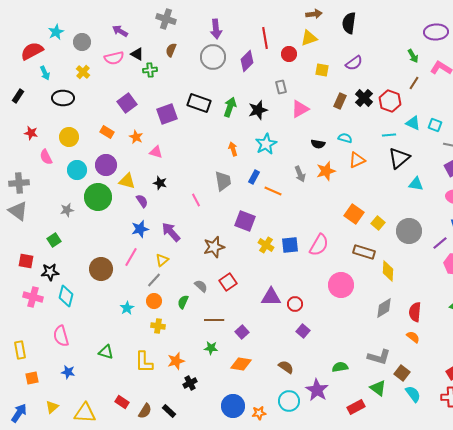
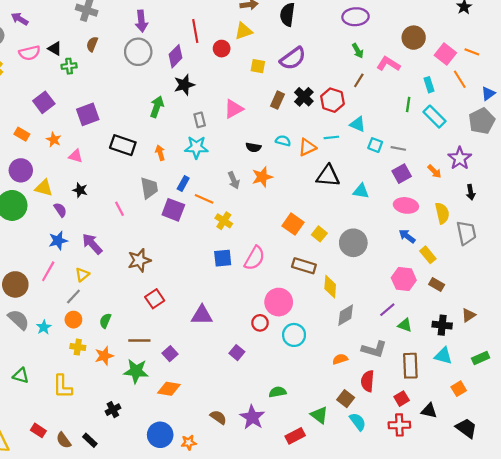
purple arrow: (120, 31) -> (20, 19), moved
purple ellipse: (436, 32) -> (355, 17), moved
purple semicircle: (354, 63) -> (293, 58), size x1.4
gray rectangle: (281, 87) -> (200, 120), moved
black rectangle: (199, 103) -> (123, 145), moved
black star: (258, 110) -> (184, 85), moved
cyan square: (435, 125) -> (375, 145), moved
cyan star: (266, 144) -> (196, 147), turned 30
black triangle: (399, 158) -> (328, 176), moved, turned 45
orange triangle: (357, 160) -> (307, 147), moved
purple square: (245, 221) -> (173, 210), moved
purple line: (440, 243) -> (387, 310), moved
yellow cross: (266, 245) -> (224, 221), moved
gray semicircle: (201, 286) -> (19, 320), moved, size x1.5
red circle: (295, 304) -> (260, 323), moved
gray diamond: (384, 308) -> (346, 315), moved
red semicircle: (415, 312) -> (368, 381), moved
orange semicircle: (413, 337) -> (340, 359), moved, turned -56
green star: (211, 348) -> (136, 371), size x1.6
gray L-shape: (379, 357) -> (374, 349), moved
orange star: (176, 361) -> (104, 356), moved
brown semicircle: (286, 367) -> (218, 417), moved
cyan circle: (289, 401) -> (294, 335), moved
brown semicircle: (145, 411) -> (64, 440), turned 112

